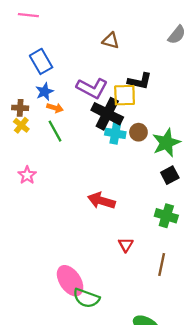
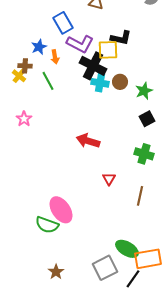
blue rectangle: (41, 61) -> (63, 23), moved
brown cross: (20, 108) -> (25, 66), moved
orange arrow: (55, 108) -> (55, 57), moved, turned 64
green star: (166, 143) -> (144, 91), size x0.7
green semicircle: (86, 298) -> (47, 225), moved

